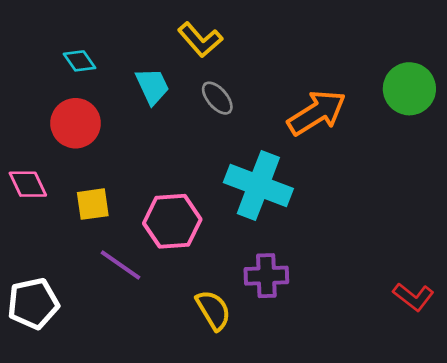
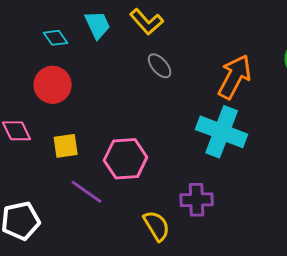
cyan trapezoid: (152, 86) -> (98, 25), moved
orange arrow: (317, 113) -> (235, 77), turned -30
cyan cross: (258, 186) -> (222, 132), moved

